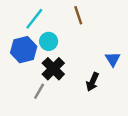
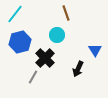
cyan line: (34, 19) -> (15, 14), moved
cyan circle: (49, 41) -> (57, 35), moved

